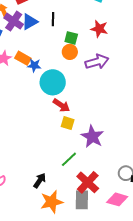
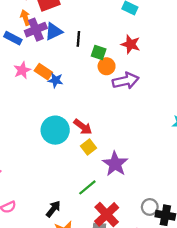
black line: (53, 19) -> (78, 39), moved
purple cross: (14, 21) -> (36, 30), turned 30
orange circle: (70, 52) -> (107, 66), moved
cyan circle: (53, 82) -> (55, 130), moved
yellow square: (68, 123) -> (89, 147), turned 32

